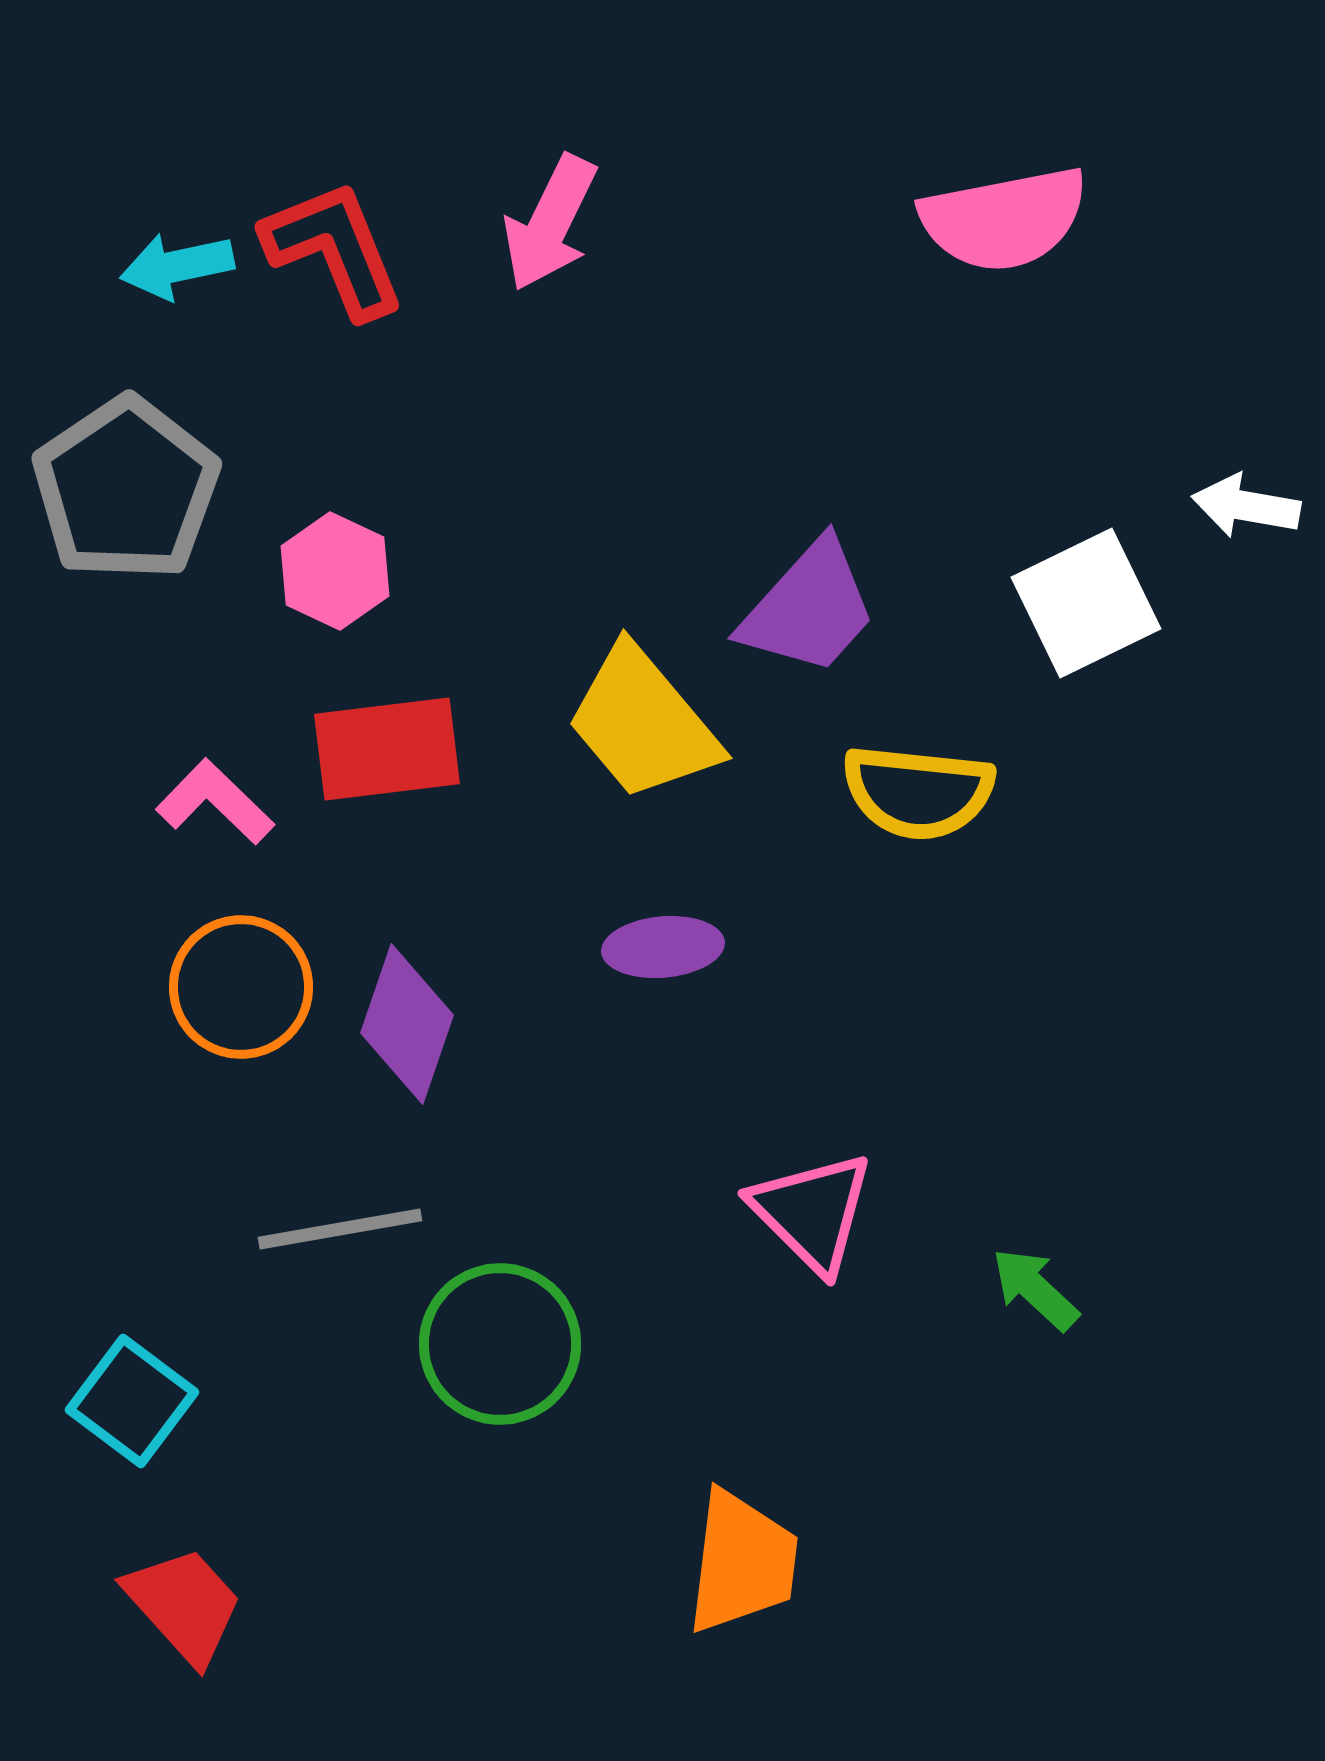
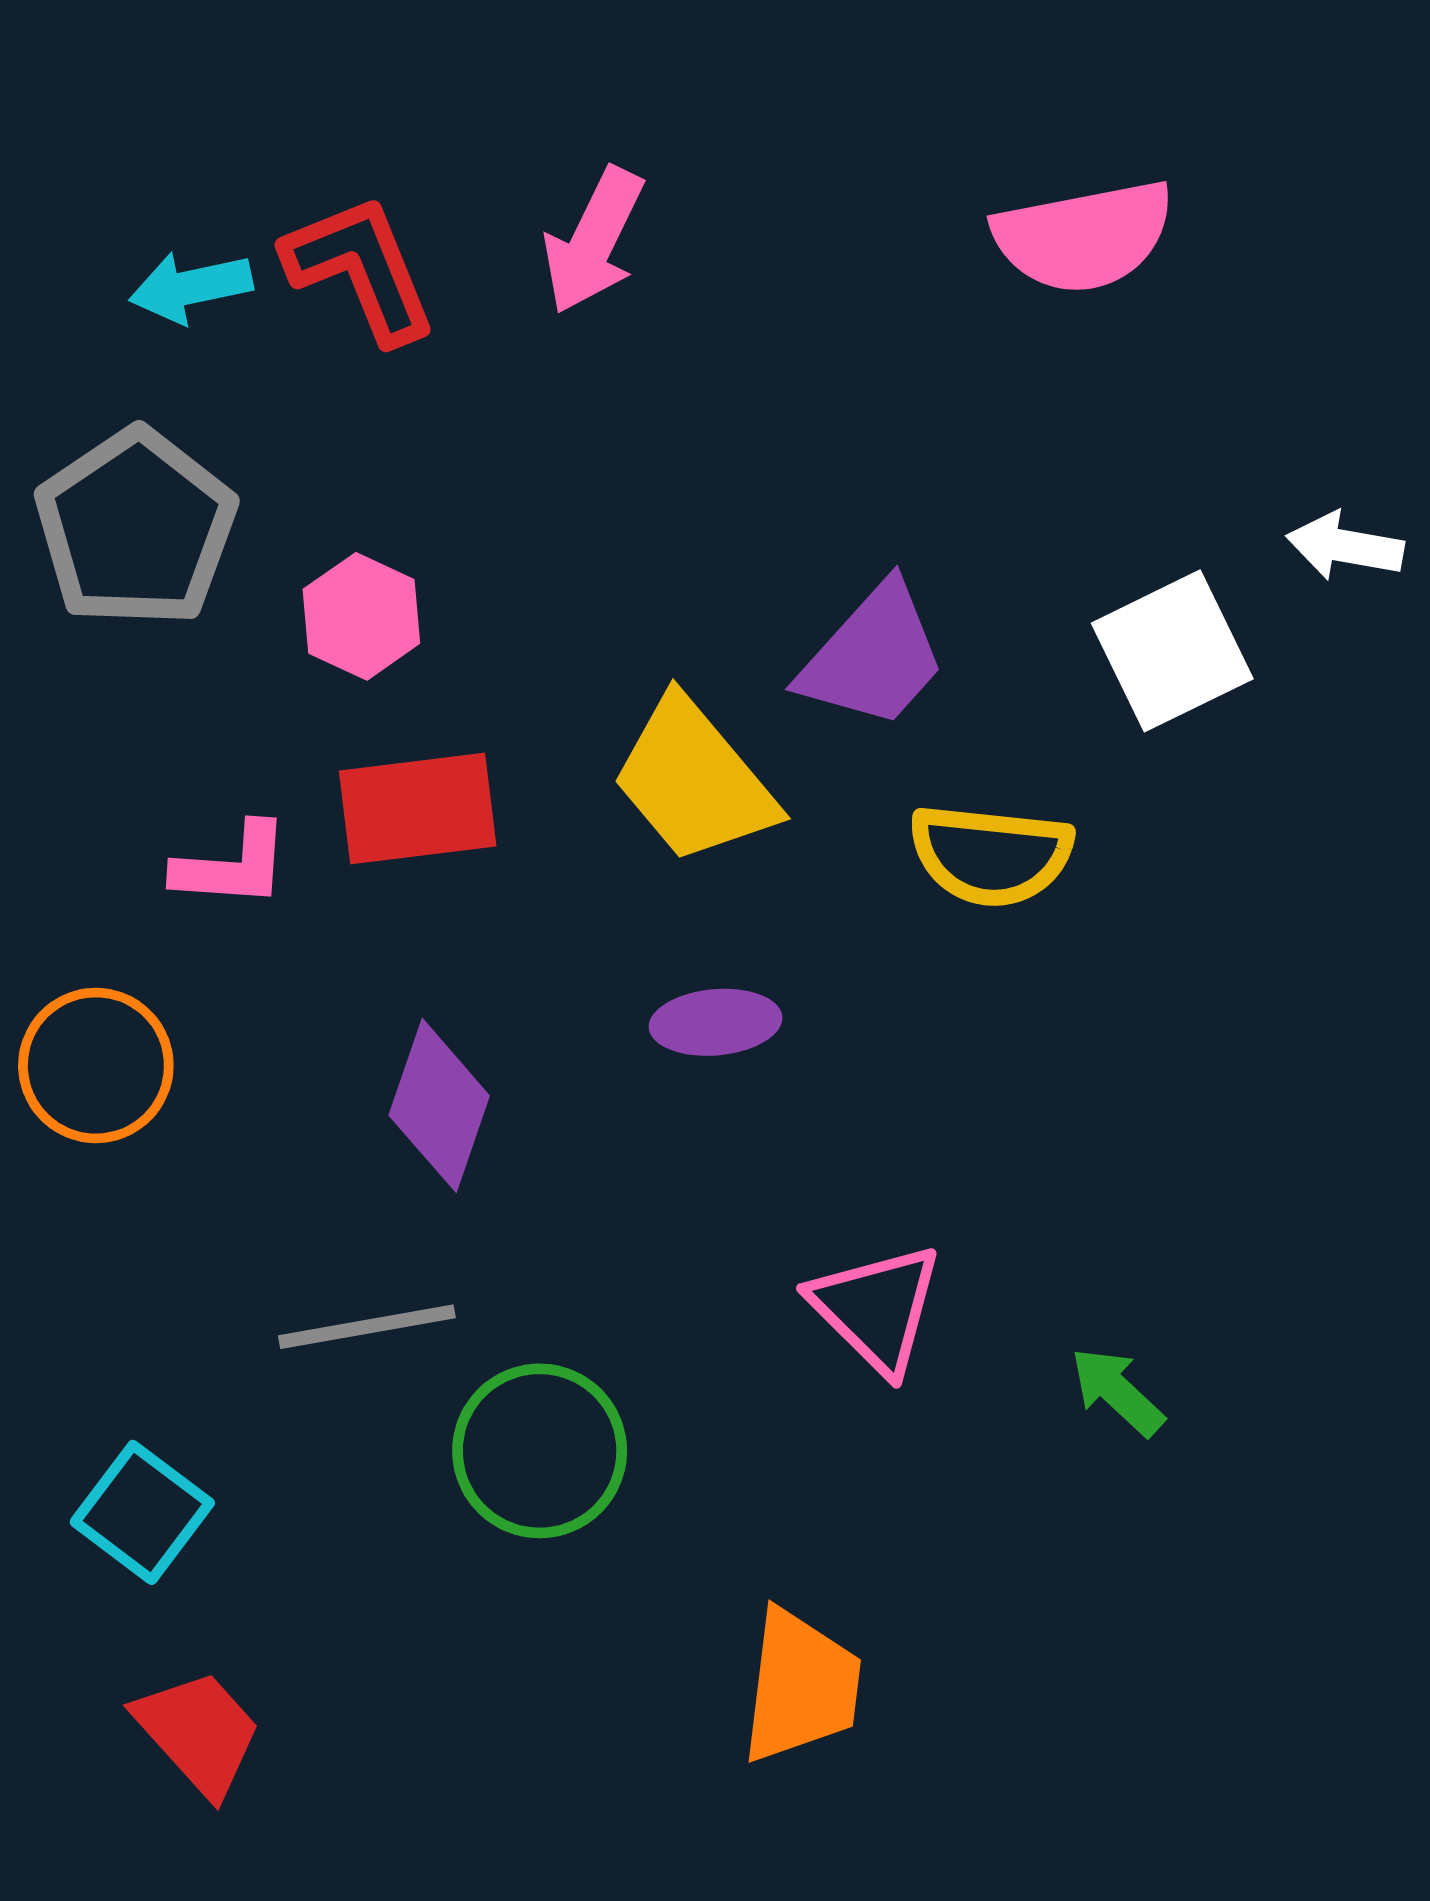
pink L-shape: (215, 802) -> (232, 866), turned 140
orange circle: (241, 987) -> (96, 1065), moved

